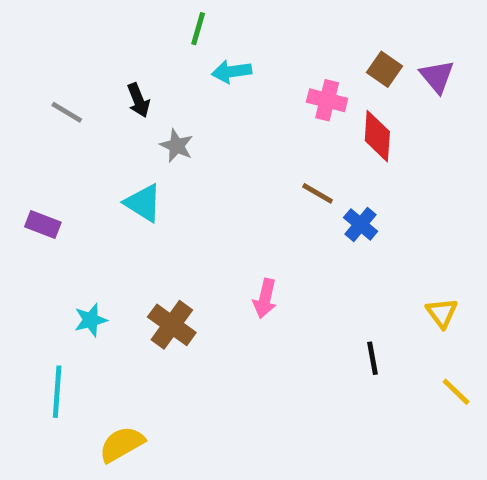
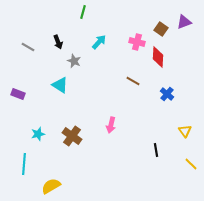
cyan arrow: (232, 72) -> (99, 42), moved, turned 140
purple triangle: (437, 76) -> (184, 22), moved, turned 49
blue cross: (361, 224) -> (167, 94), moved

